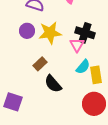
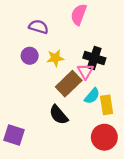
yellow star: (50, 33) -> (55, 58), size x0.7
brown rectangle: (40, 64) -> (69, 84), moved, size x1.6

